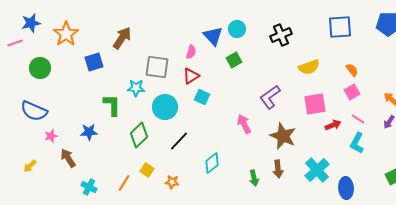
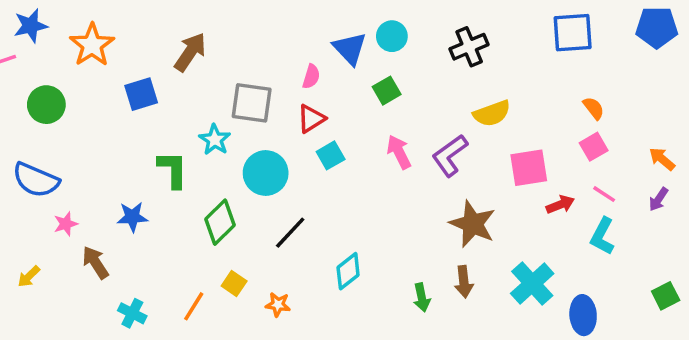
yellow semicircle: (309, 67) -> (492, 113), moved
cyan star: (136, 88) -> (215, 140), turned 30
cyan square: (202, 97) -> (331, 155), turned 35
pink arrow: (244, 124) -> (399, 152), moved

